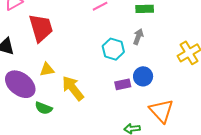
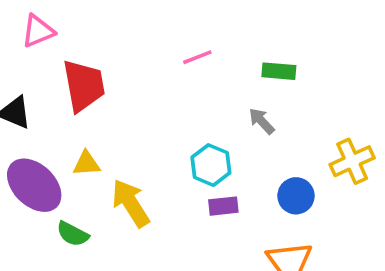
gray arrow: (138, 37) -> (262, 121), turned -70
cyan hexagon: (113, 49) -> (211, 165), moved
blue circle: (143, 76) -> (296, 196), moved

